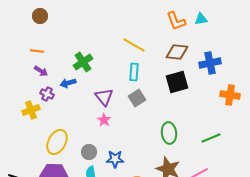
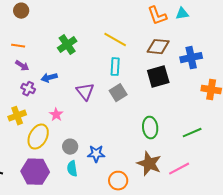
green cross: (83, 62) -> (67, 45), moved
yellow cross: (31, 110) -> (17, 116), moved
pink star: (104, 120) -> (56, 115), moved

